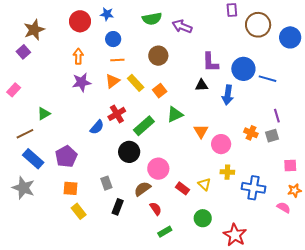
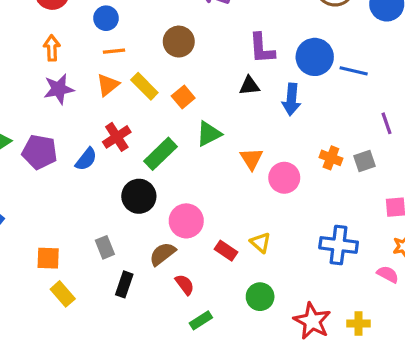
purple line: (277, 116) -> (386, 123), moved
purple pentagon: (66, 156) -> (40, 152), moved, turned -30
yellow cross: (227, 172) -> (358, 323), moved

